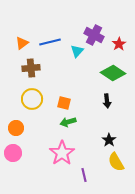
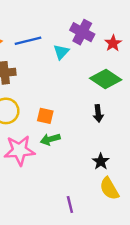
pink star: (62, 153) -> (19, 150), moved, turned 30

